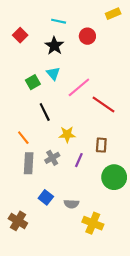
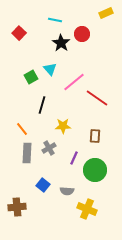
black star: (54, 46) -> (61, 43), moved
black line: (45, 112) -> (42, 105), turned 42
purple line: (79, 160) -> (74, 158), moved
green circle: (114, 177) -> (95, 170), moved
brown cross: (18, 221) -> (17, 207), turned -36

